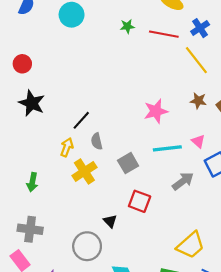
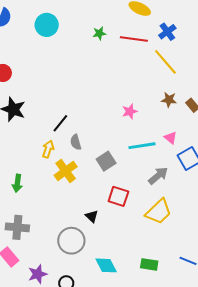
pink star: (156, 111) -> (130, 111), size x0.7
yellow trapezoid: (191, 245) -> (159, 212), moved

